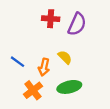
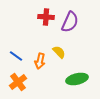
green ellipse: (69, 87) -> (77, 79), moved
orange cross: (33, 90) -> (18, 82), moved

